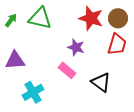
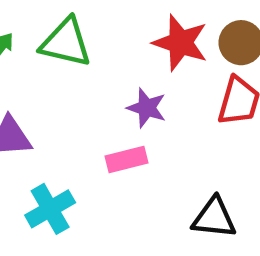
pink rectangle: (67, 70) -> (126, 159), turned -54
black triangle: (101, 82) -> (214, 218), moved, turned -30

